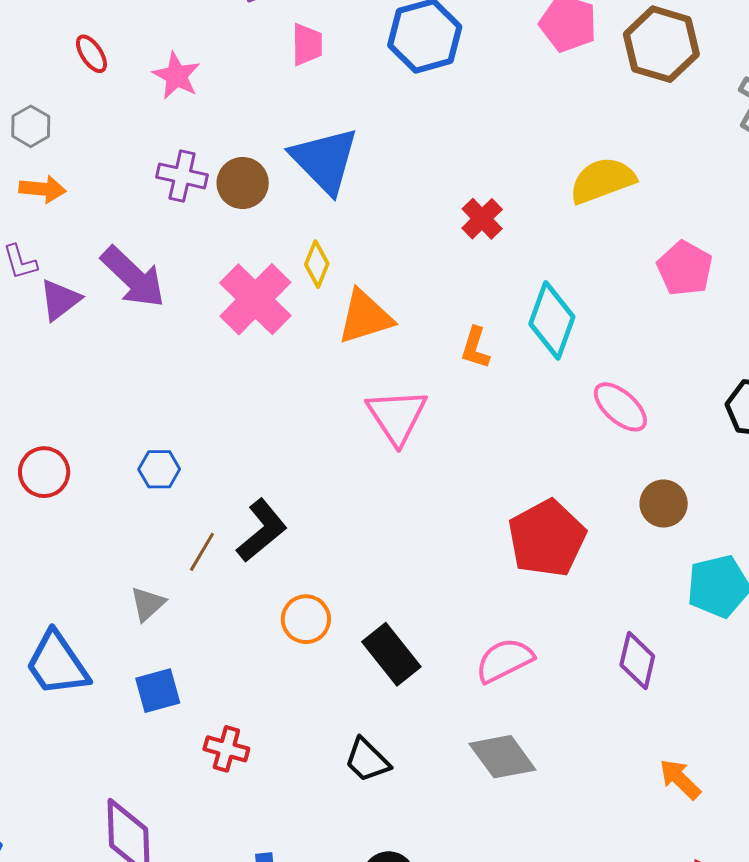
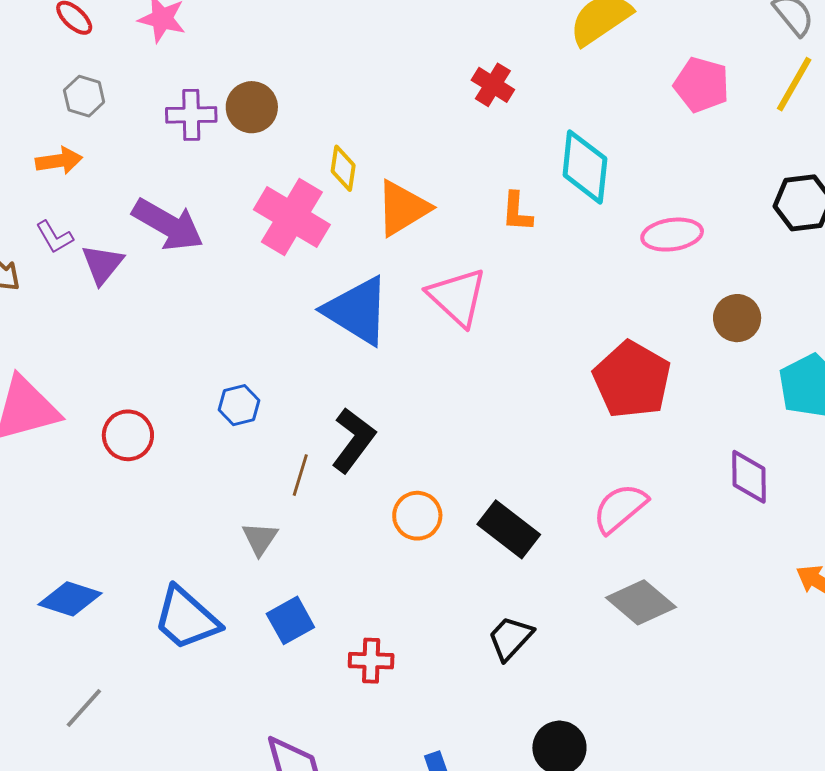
gray hexagon: (31, 126) -> (84, 96), moved
blue triangle: (325, 160) -> (357, 311), moved
pink ellipse: (620, 407) -> (672, 235), turned -36
black trapezoid: (367, 760) -> (510, 638), turned 102

